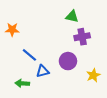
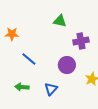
green triangle: (72, 16) -> (60, 21), moved
blue triangle: (43, 71) -> (51, 89), moved, turned -32

